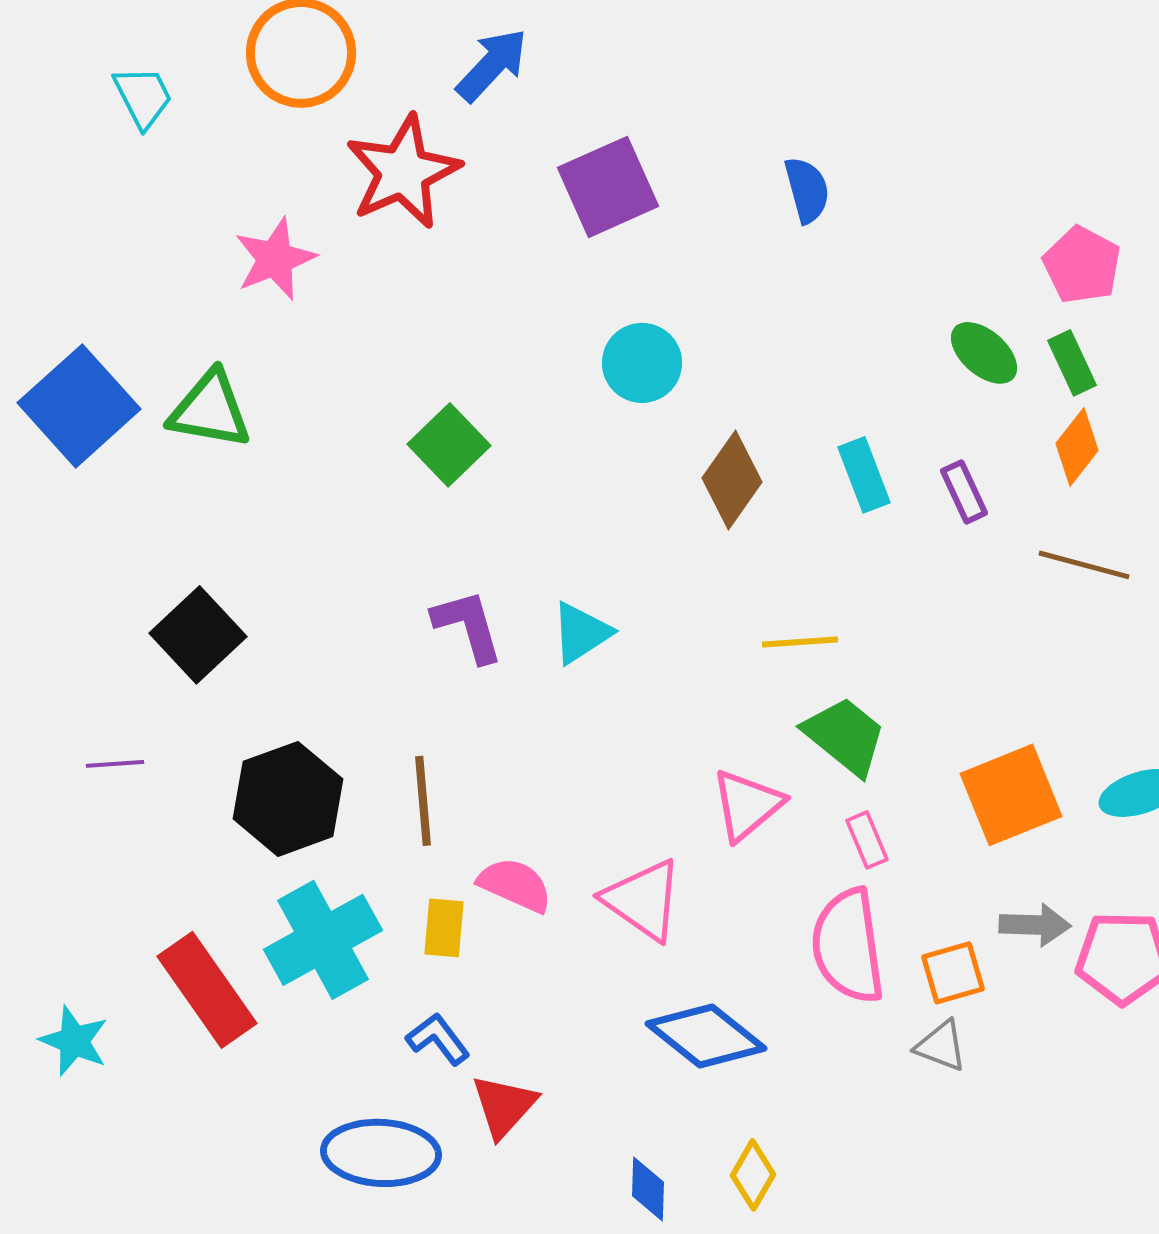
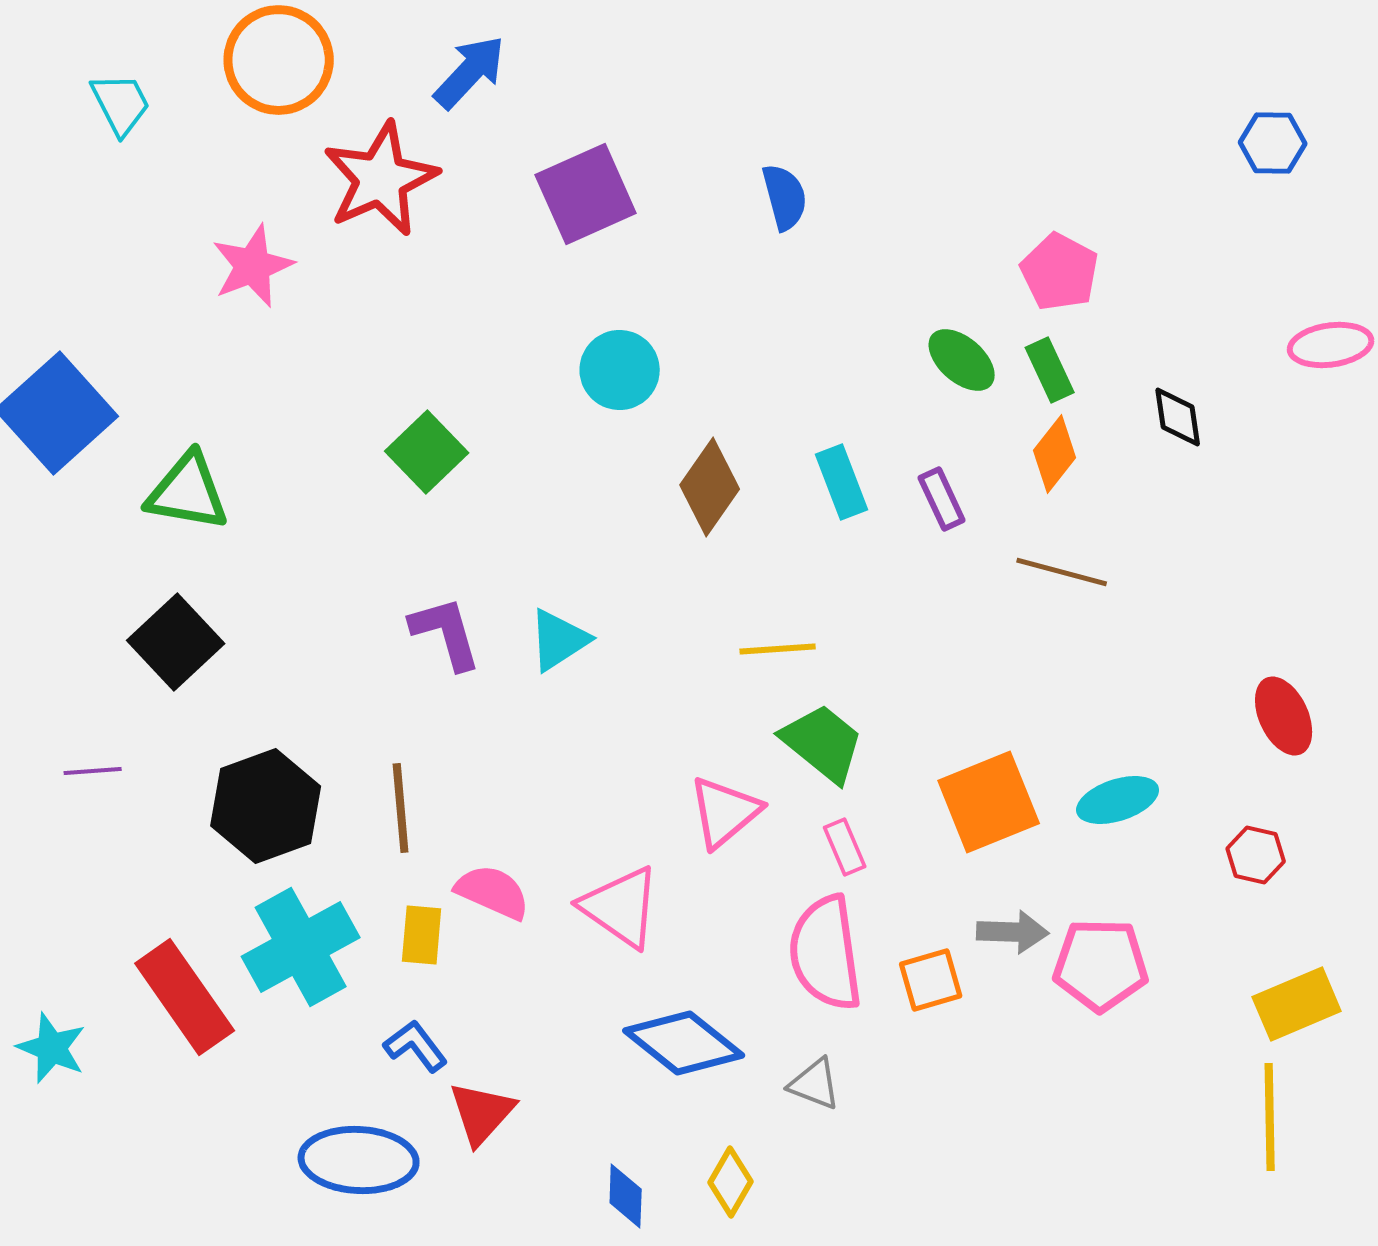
green triangle: (210, 410) -> (188, 492), moved
gray triangle: (941, 1046) -> (815, 1084), moved

